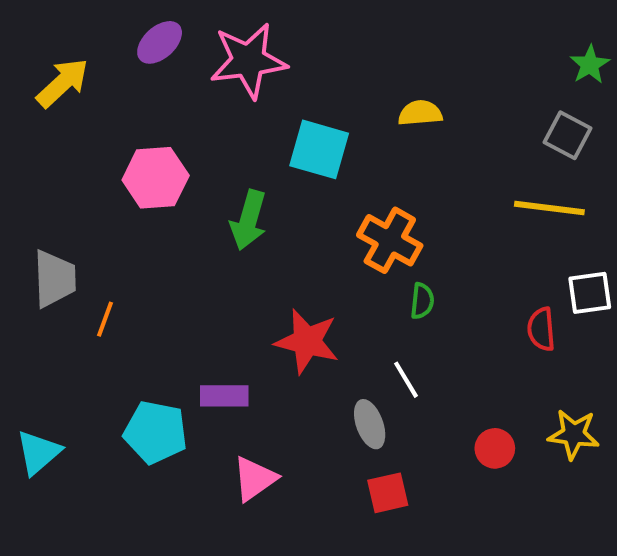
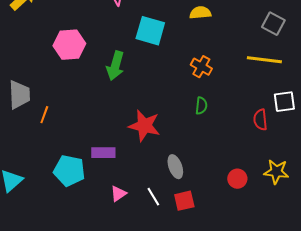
orange cross: (390, 240) -> (201, 67), moved, size x0.7
white line: (406, 380) -> (153, 197), moved
pink triangle: (254, 479) -> (118, 194), size x0.7

